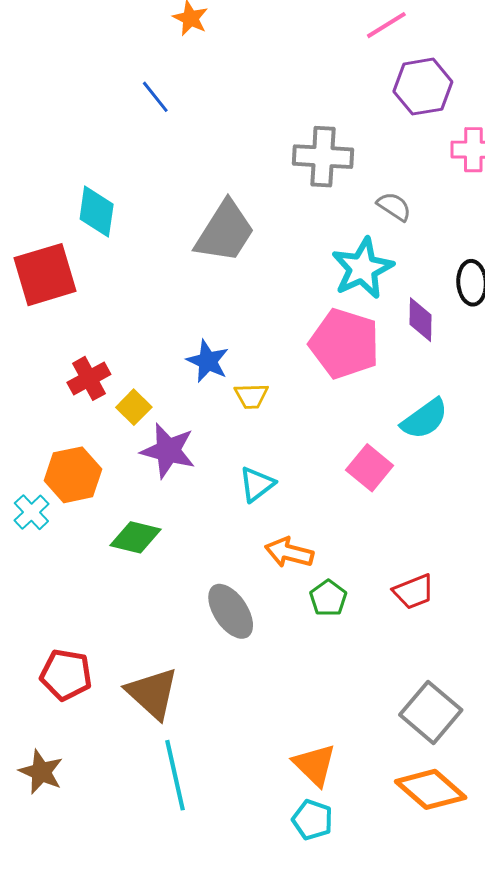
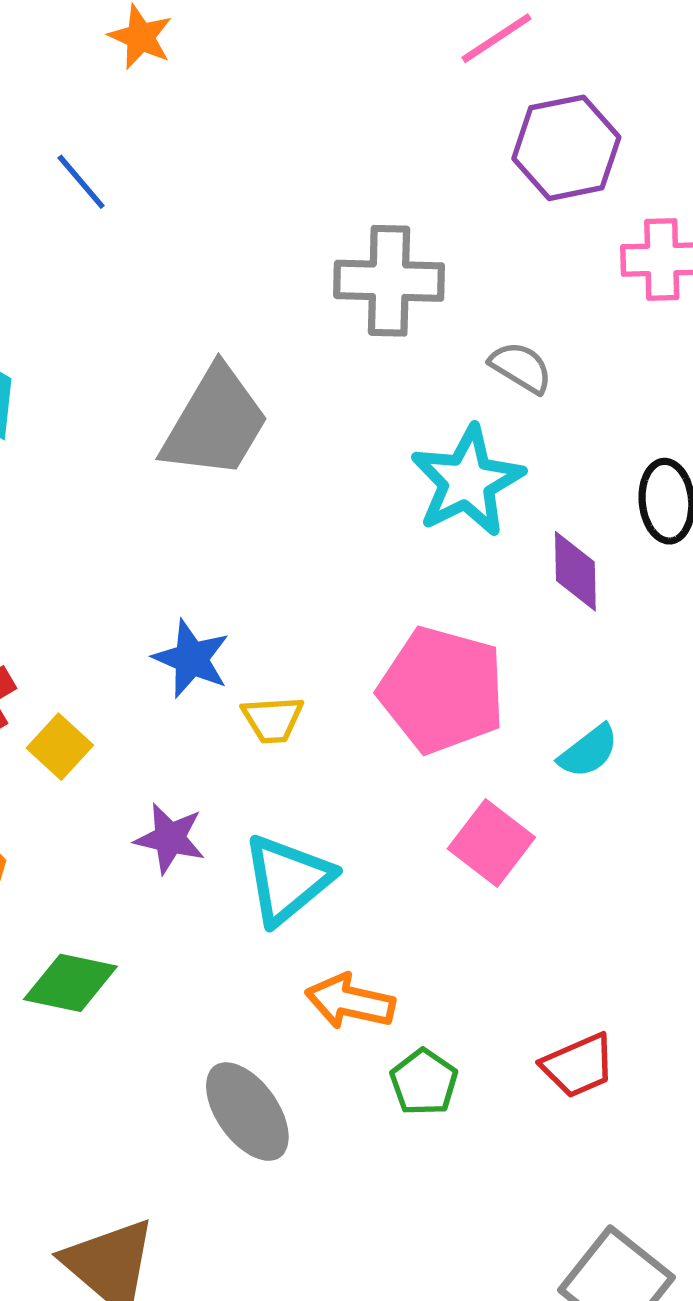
pink pentagon: (344, 344) -> (442, 690), moved
cyan semicircle: (425, 419) -> (588, 751), size x0.7
purple star: (168, 451) -> (170, 838), moved, size x0.7
cyan triangle: (257, 484) -> (288, 879), size x1.4

